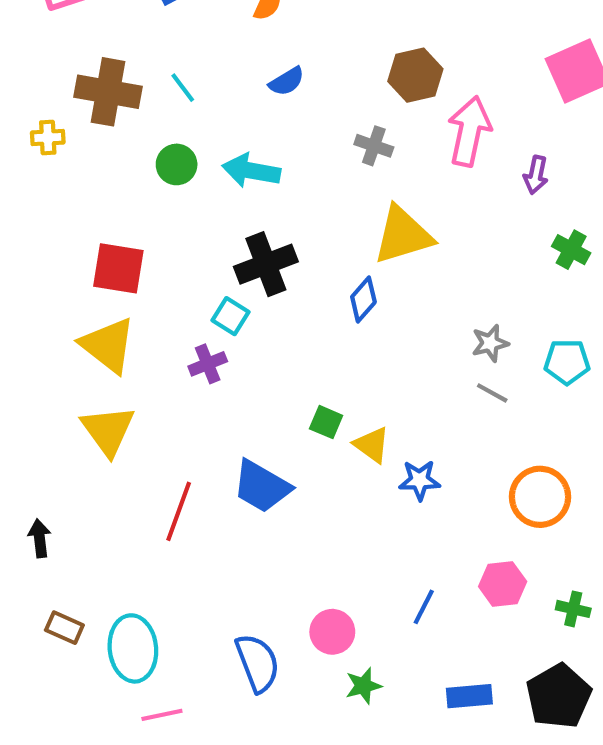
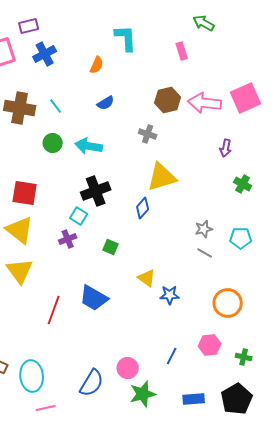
pink arrow: (469, 131) -> (205, 103), moved, turned -96
green square: (326, 422) -> (111, 247), moved
blue semicircle: (258, 663) -> (92, 383), turned 52
green star: (363, 686) -> (143, 394), size x1.5

